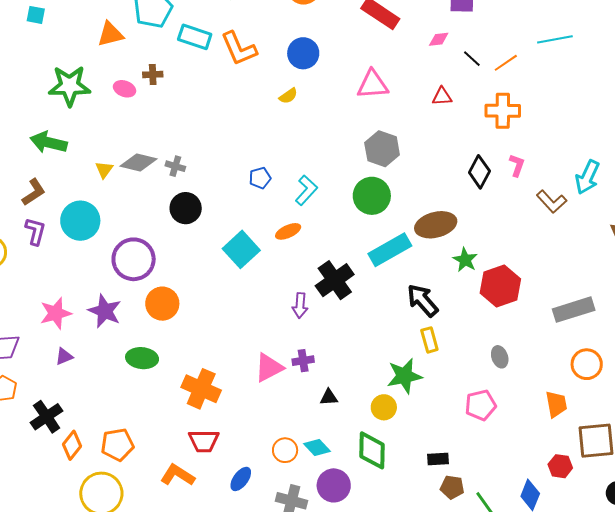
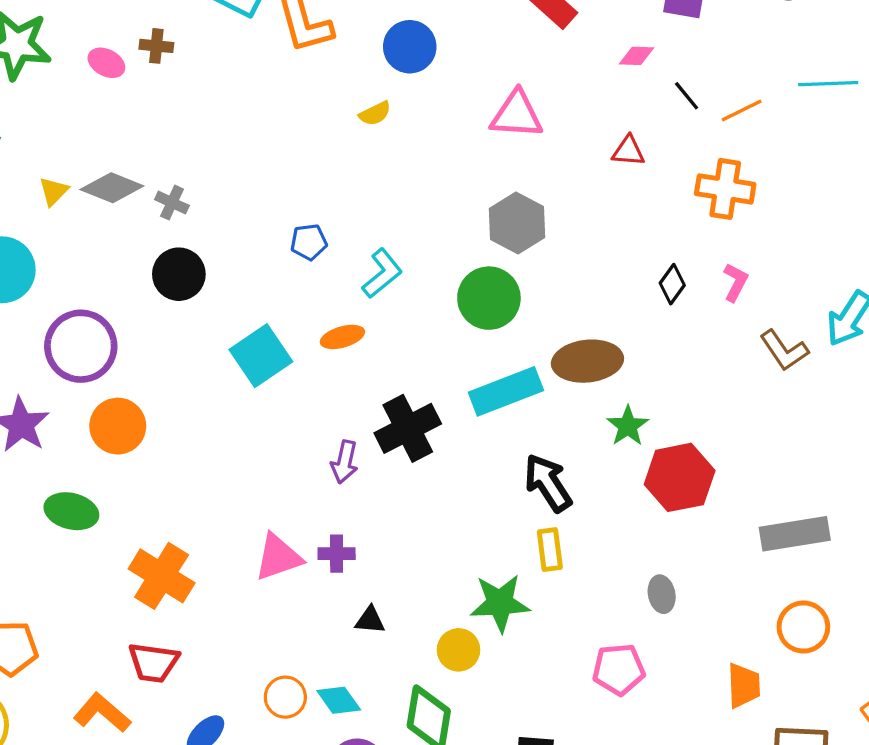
black diamond: (479, 172) -> (672, 284), size x0.7

